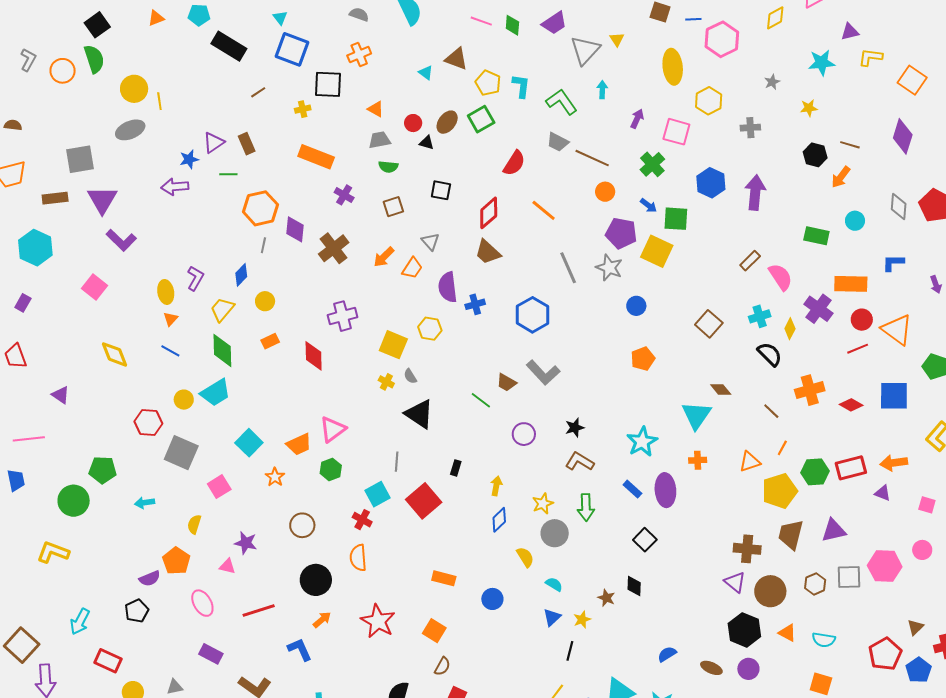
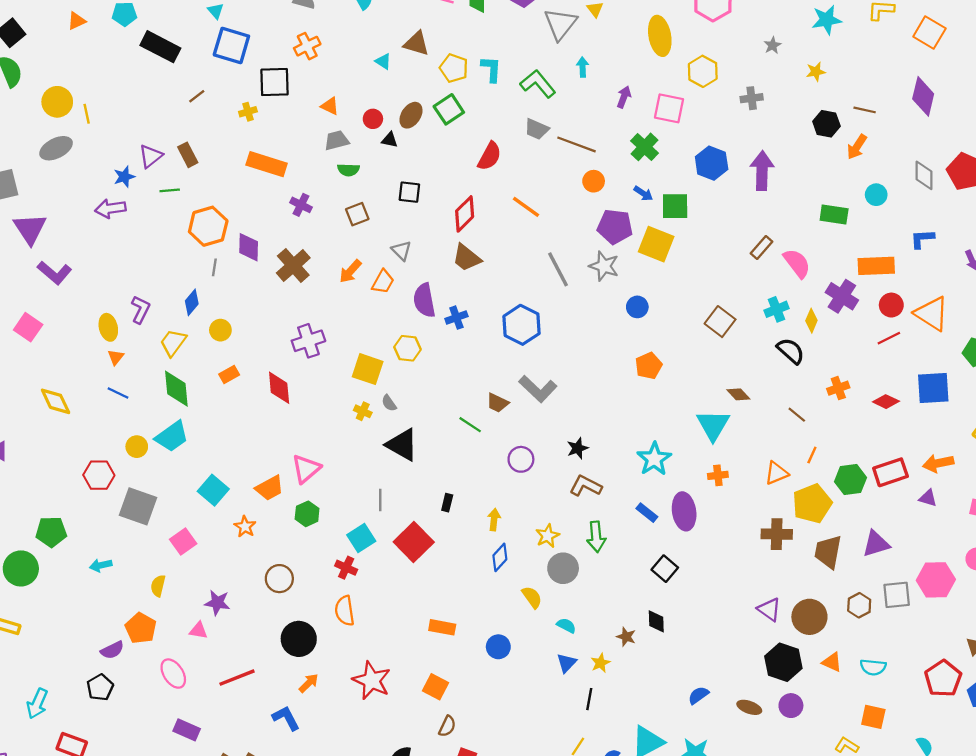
orange cross: (810, 390) -> (838, 388), size x0.7
brown cross: (747, 549) -> (777, 534), moved

